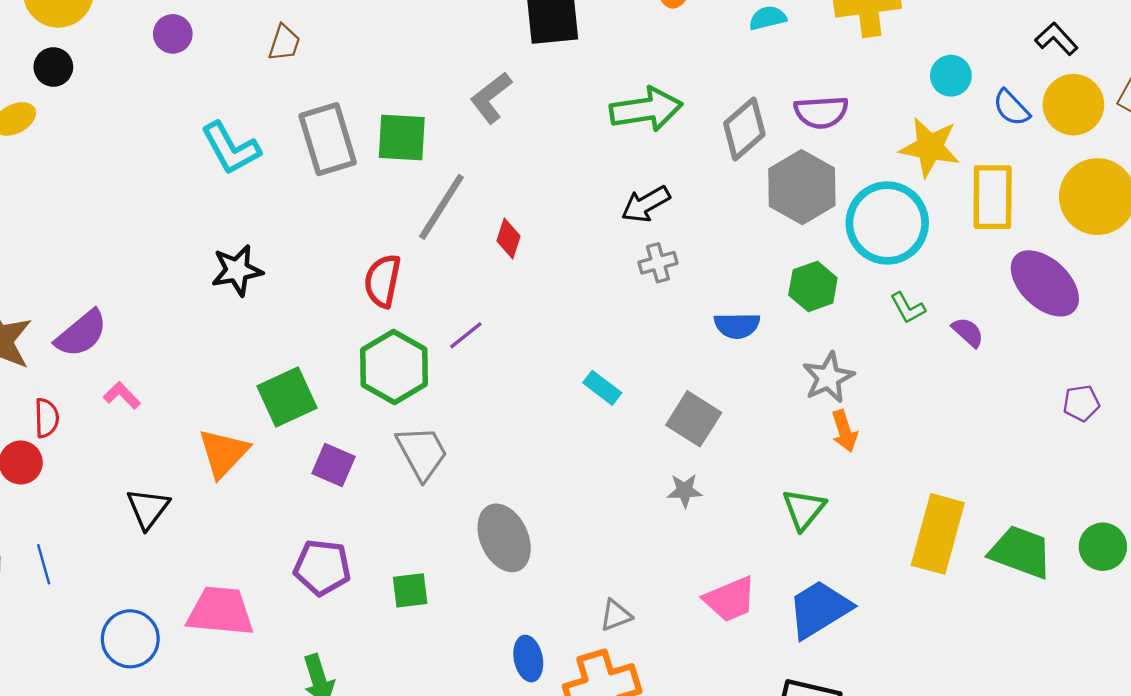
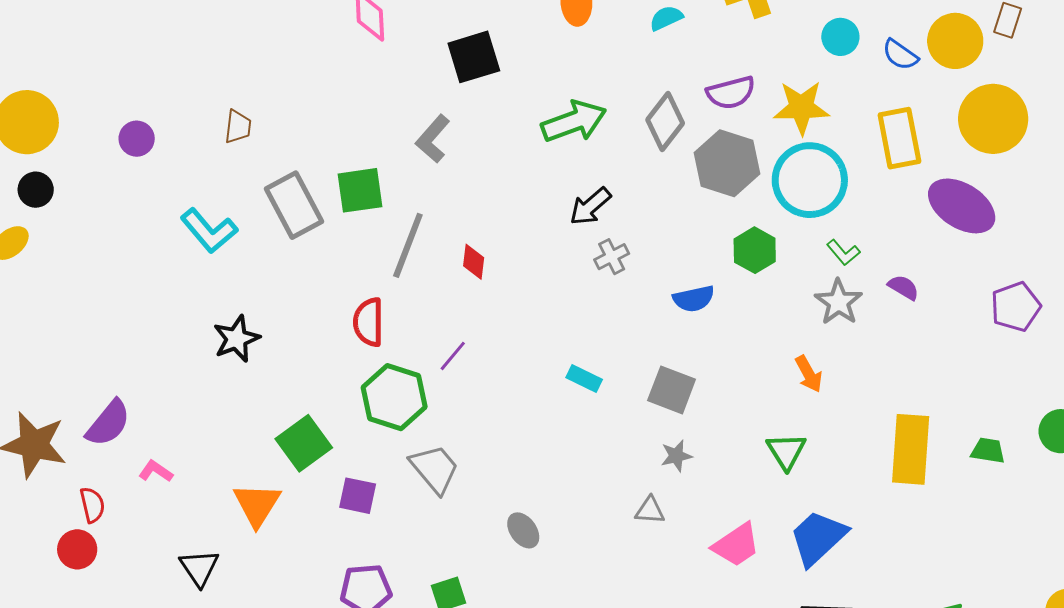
yellow star: (930, 147) -> (801, 108), moved
purple semicircle: (968, 332) -> (903, 287), moved
gray star: (828, 377) -> (839, 302), moved
purple pentagon: (1081, 403) -> (1016, 307), size x1.5
gray ellipse: (504, 538) -> (523, 530), size x0.6
green trapezoid: (1021, 552) -> (988, 451), size x0.6
gray triangle: (616, 615) -> (650, 510), moved, turned 36

